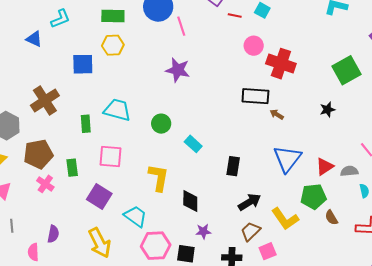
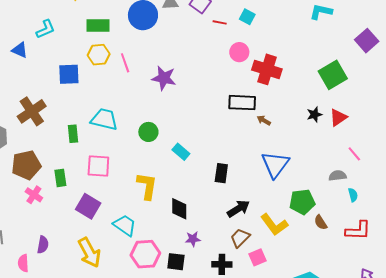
pink line: (181, 26) -> (125, 63), moved
red triangle: (325, 167) -> (338, 117), moved

